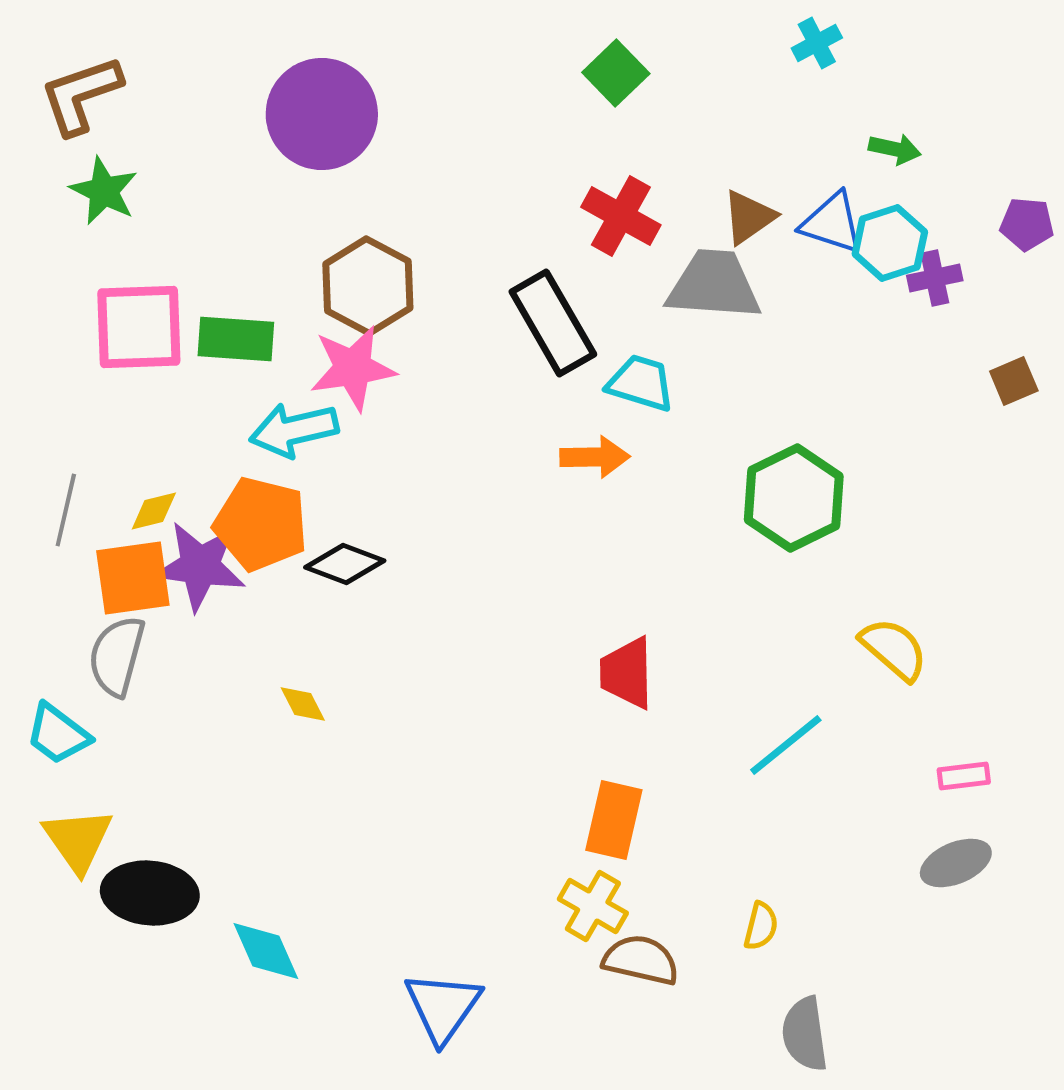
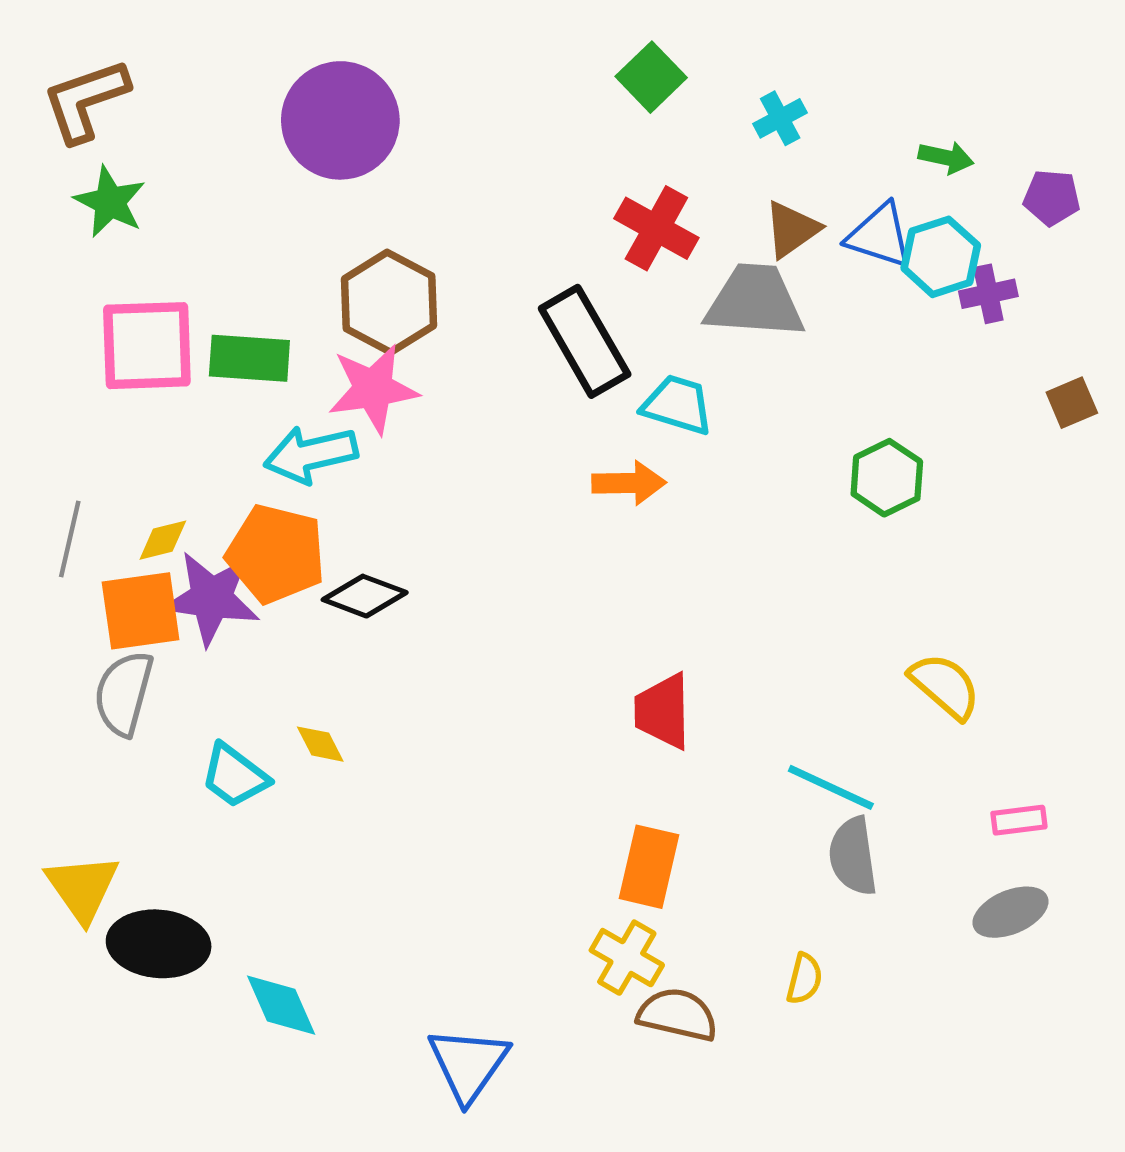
cyan cross: (817, 43) -> (780, 118), moved
purple pentagon: (1027, 224) -> (1052, 198), moved
green hexagon: (794, 498) -> (887, 478), moved, size x0.7
cyan trapezoid: (58, 734) -> (235, 776), moved
cyan line: (786, 745) -> (831, 787), turned 64
gray semicircle: (805, 1034) -> (853, 856), moved

